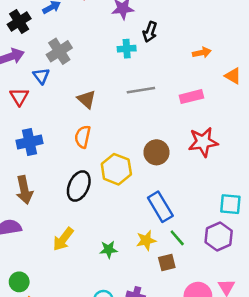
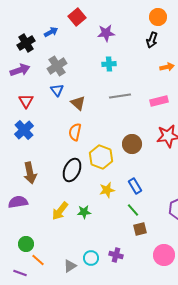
black arrow: (150, 32) -> (152, 40), moved
blue triangle: (41, 76) -> (57, 90), moved
blue cross: (30, 142) -> (24, 130), moved, turned -30
blue rectangle: (160, 207) -> (135, 186), size x0.7
green line: (177, 238) -> (133, 210), moved
yellow star: (146, 240) -> (107, 190), moved
green star: (109, 249) -> (84, 212), moved

